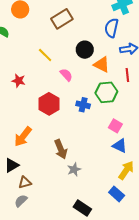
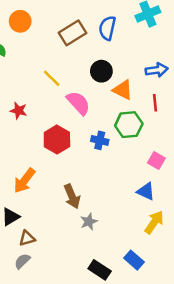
blue semicircle: (111, 28) -> (107, 28), moved
pink semicircle: (66, 75) -> (78, 103), size x1.5
pink square: (115, 126) -> (156, 161), moved
blue rectangle: (117, 194) -> (134, 260), moved

